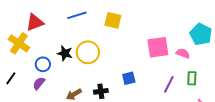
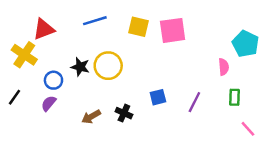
pink square: (158, 47) -> (173, 30), moved
pink semicircle: (183, 53) -> (224, 67), turned 64
purple line: (169, 84) -> (194, 102), moved
black cross: (101, 91) -> (124, 113), turned 32

